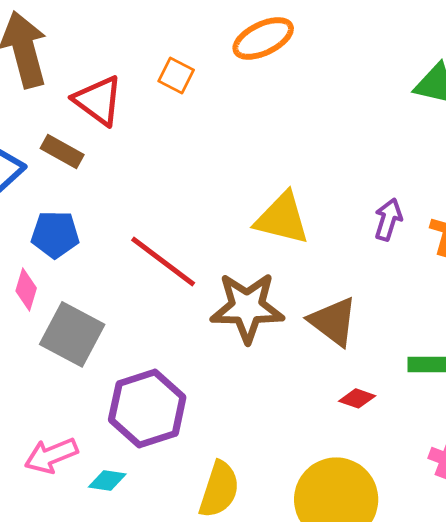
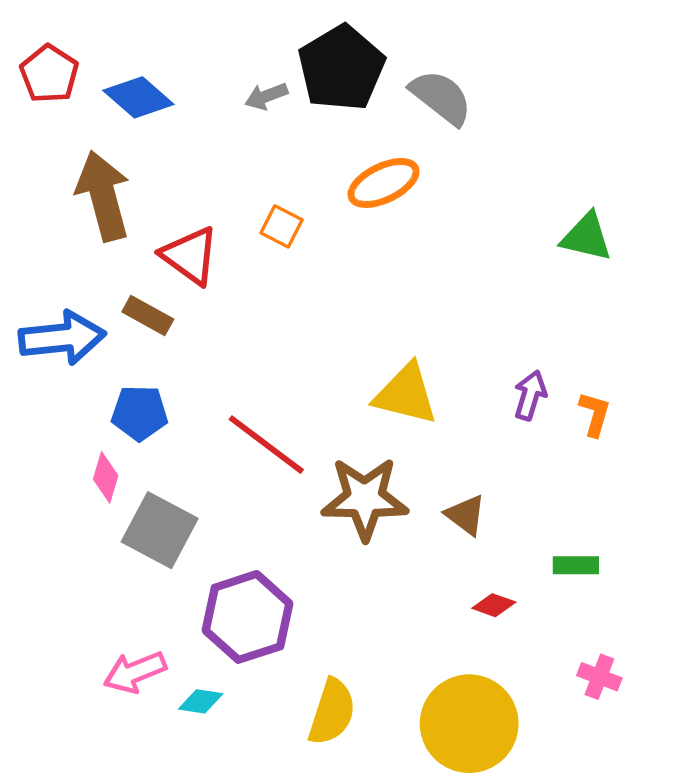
brown triangle: (333, 321) -> (466, 515), size x0.7

